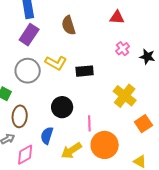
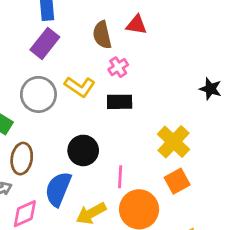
red triangle: (117, 17) -> (136, 25), moved
pink cross: (123, 49) -> (118, 67), moved
orange square: (143, 124) -> (177, 181), moved
blue semicircle: (47, 136) -> (58, 189), size x1.4

